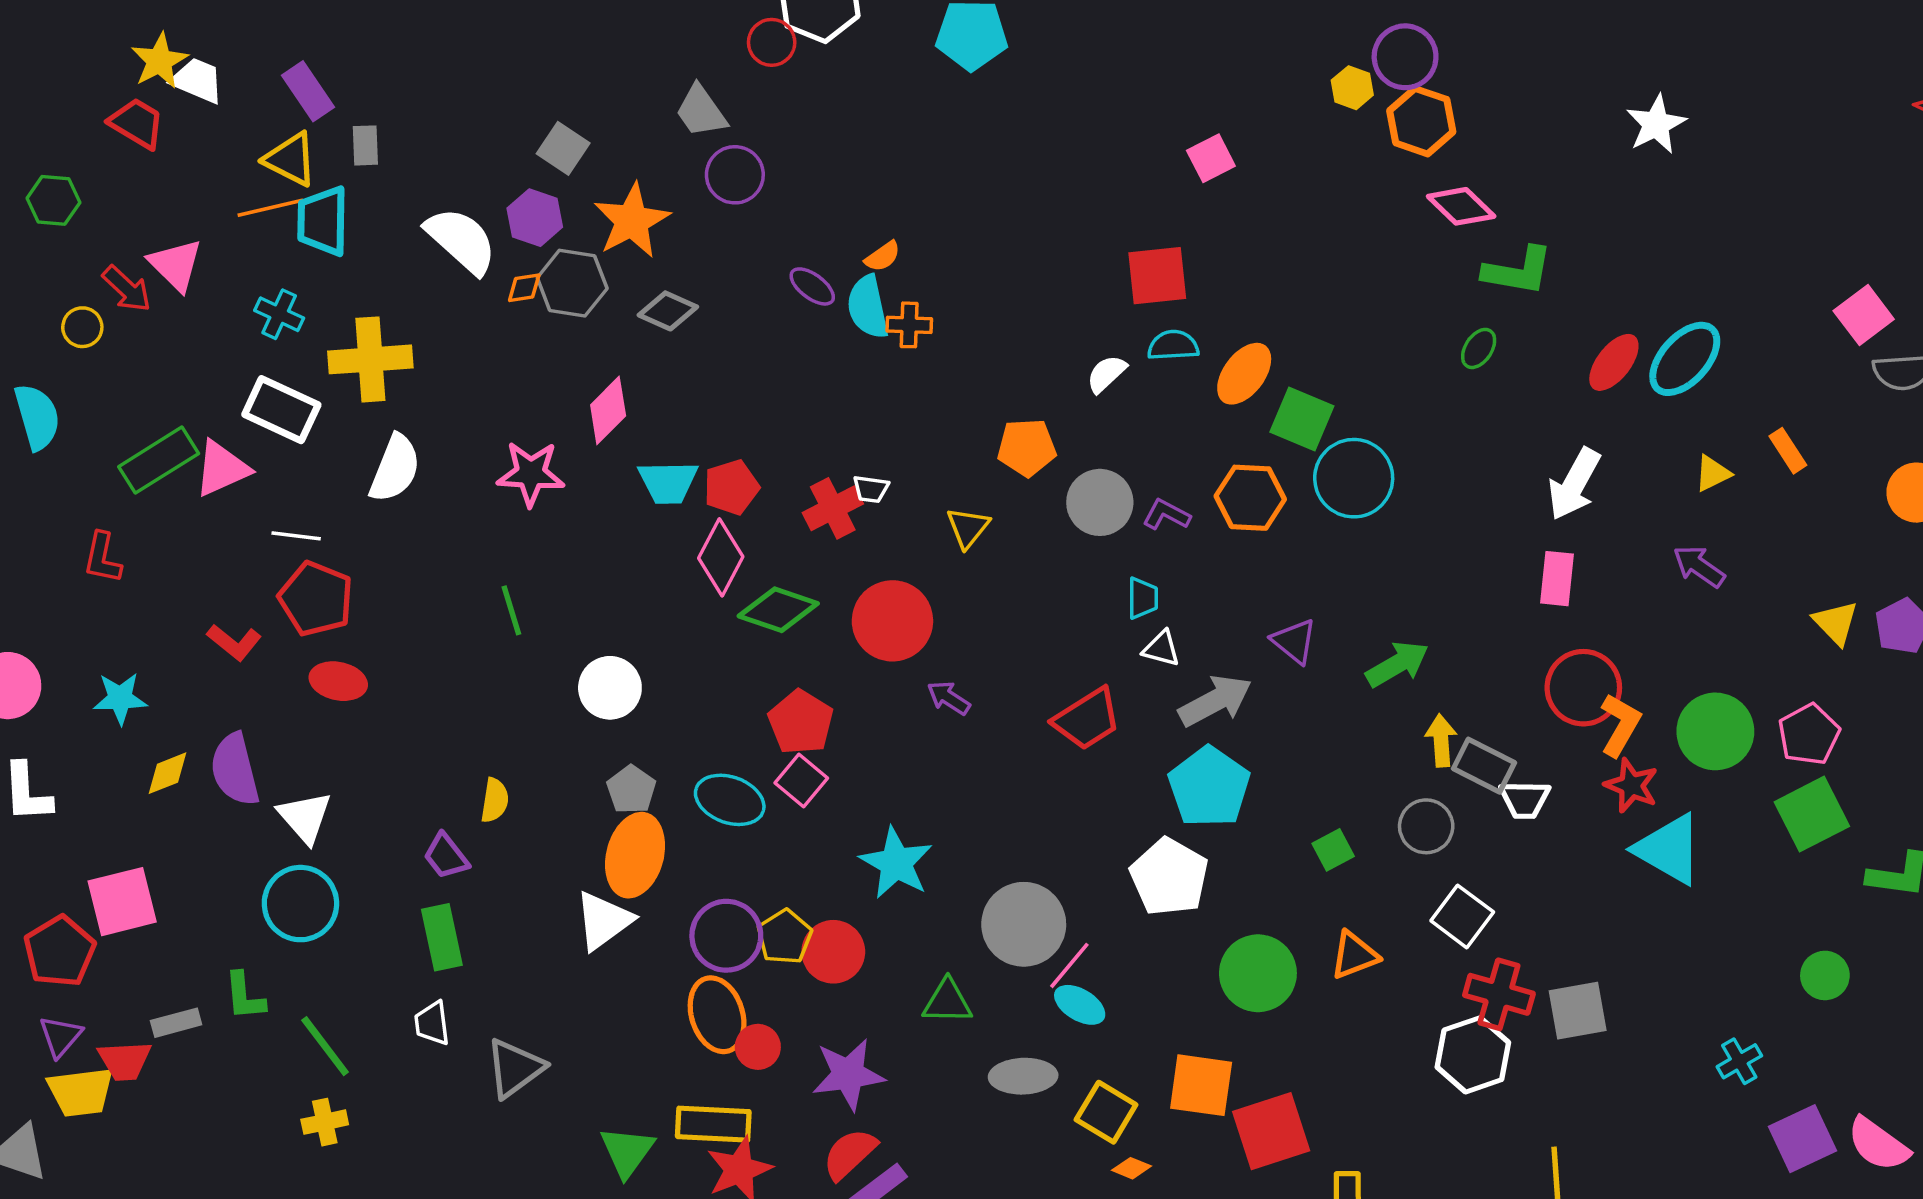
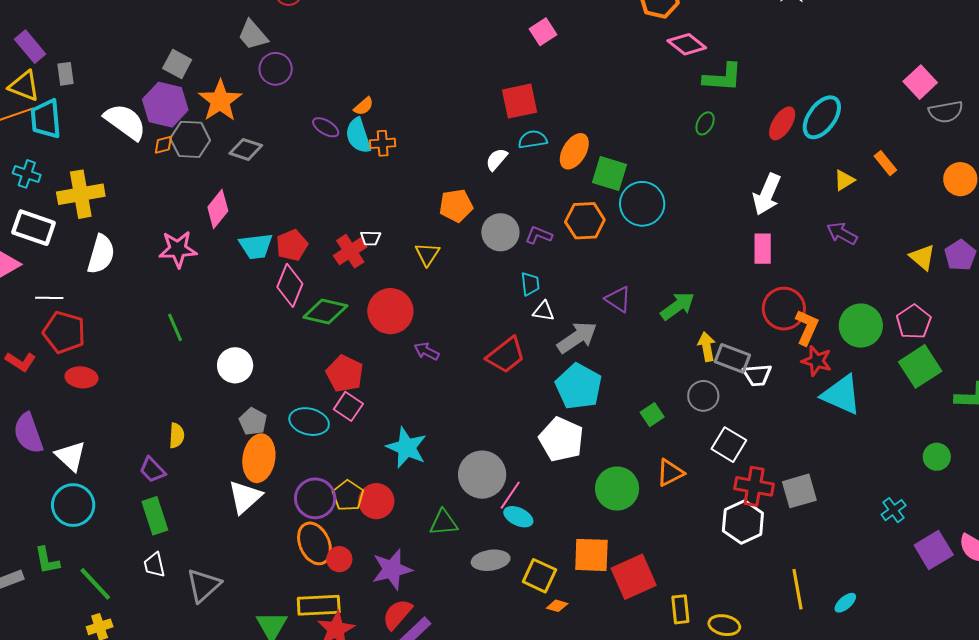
purple hexagon: (535, 218) -> (165, 105), size x1.4

